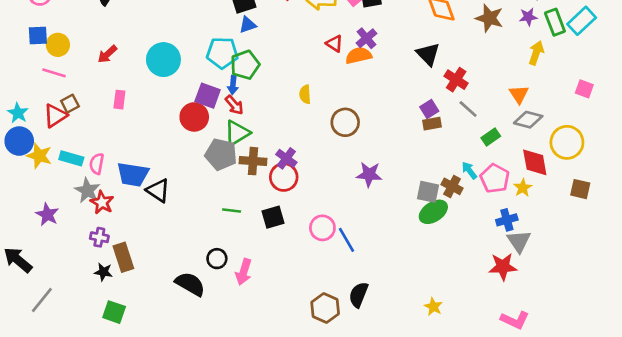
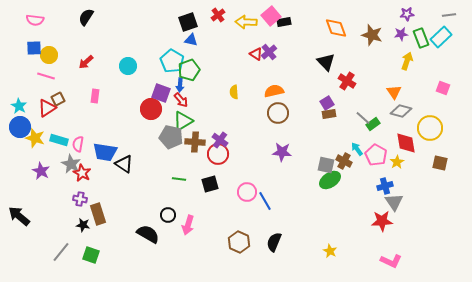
blue triangle: (248, 25) -> (191, 40), turned 32
purple cross: (367, 38) -> (269, 52), moved
cyan pentagon: (222, 53) -> (172, 61), turned 30
orange semicircle: (359, 56) -> (274, 91), moved
cyan circle: (163, 60) -> (128, 66), size x0.7
gray line: (468, 109) -> (363, 118), moved
brown circle: (345, 122) -> (278, 113), moved
purple star: (47, 214) -> (41, 171), moved
gray line: (42, 300) -> (61, 252), moved
brown hexagon: (325, 308) -> (239, 242), moved

